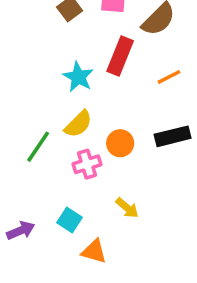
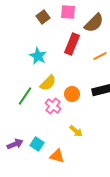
cyan star: (78, 77) -> (38, 56), moved
pink cross: (87, 164) -> (53, 106), turned -35
cyan square: (70, 220) -> (37, 144), moved

